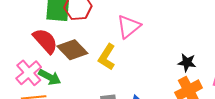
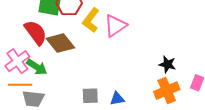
yellow L-shape: (107, 57) -> (91, 20), moved

